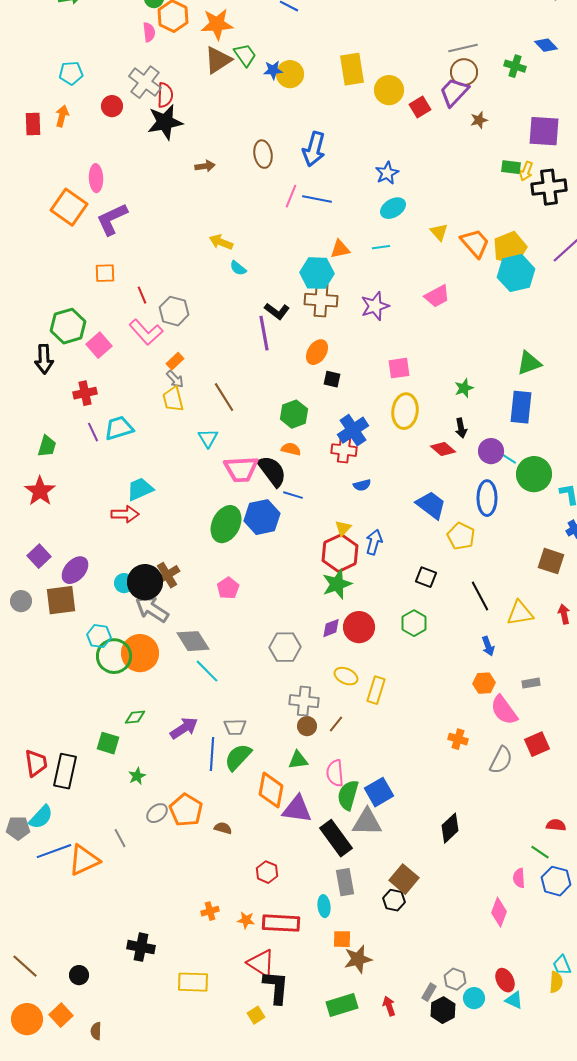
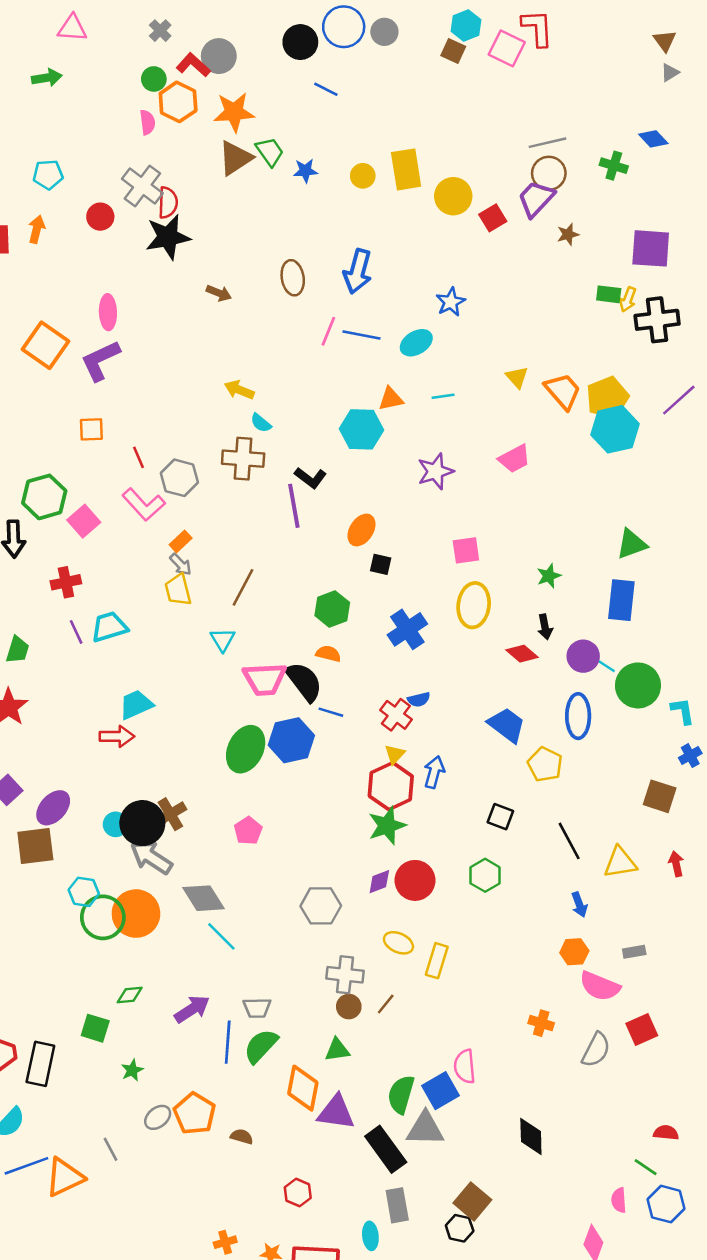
yellow circle: (290, 74) -> (363, 176), moved, size x0.7
brown arrow: (205, 166) -> (219, 293), turned 30
pink ellipse: (96, 178) -> (108, 312), moved
cyan ellipse: (393, 208) -> (416, 343), moved
brown cross: (321, 300) -> (243, 459), moved
brown line: (224, 397) -> (243, 587), turned 60
red cross: (344, 450) -> (396, 715), moved, turned 30
pink semicircle: (504, 710) -> (600, 986), turned -32
pink semicircle: (335, 773) -> (465, 1066), moved
black diamond: (450, 828) -> (531, 1136), turned -48

